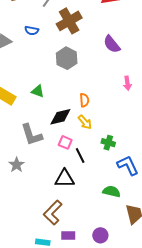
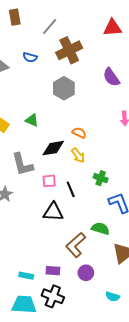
orange semicircle: (84, 100) -> (79, 133), turned -64
pink square: (65, 142) -> (49, 181), moved, turned -32
brown L-shape: (53, 212) -> (76, 245), moved

